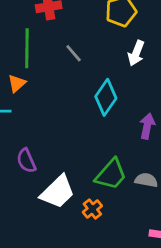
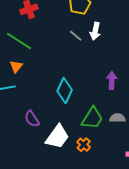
green line: (27, 48) -> (19, 41), turned -48
gray line: (74, 53) -> (76, 36), moved
cyan diamond: (106, 97) -> (65, 91), moved

